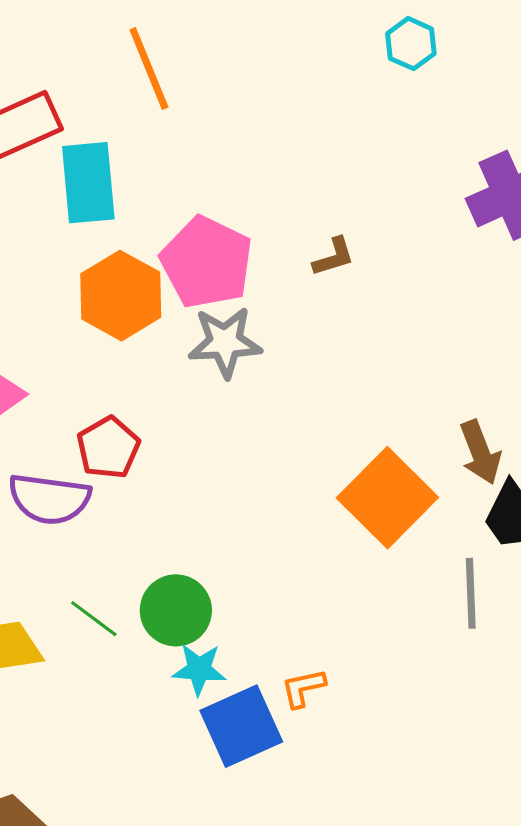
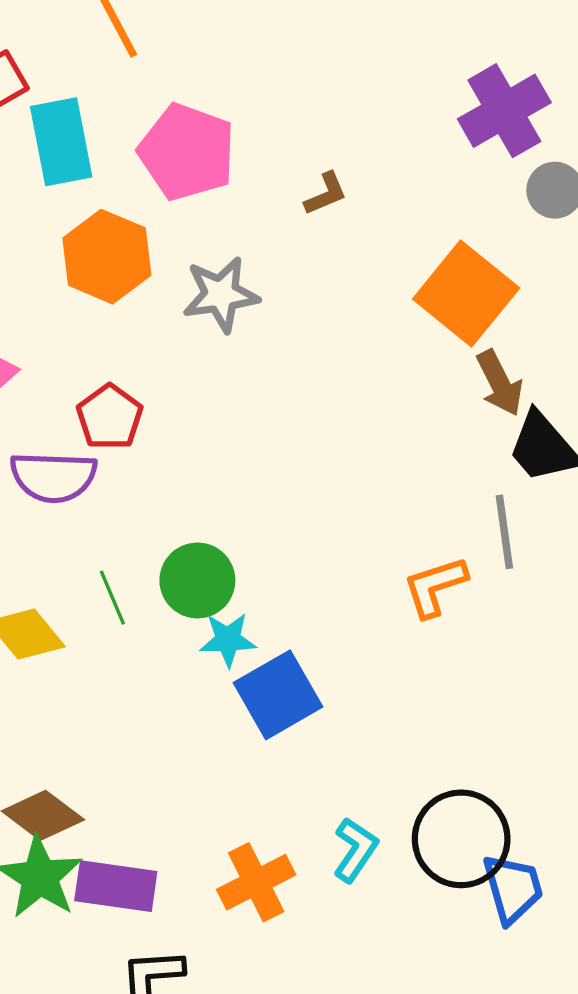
pink pentagon: (207, 262) -> (187, 152), moved
orange square: (387, 498) -> (466, 293), moved
green line: (94, 619) -> (112, 598), turned 36
orange L-shape: (303, 688) -> (435, 587), moved, size x1.4

